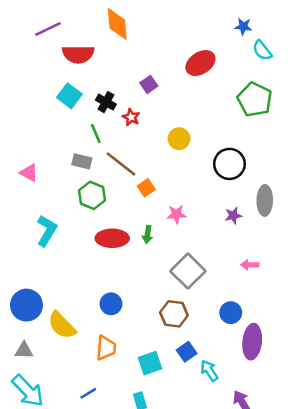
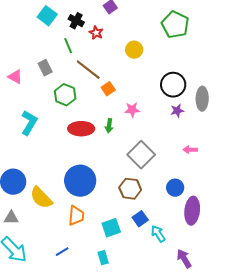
green pentagon: (255, 100) -> (175, 25), moved
gray rectangle: (82, 161) -> (45, 68), moved, turned 49
black circle: (229, 164) -> (173, 85), moved
blue circle: (111, 304) -> (80, 181), size x1.8

